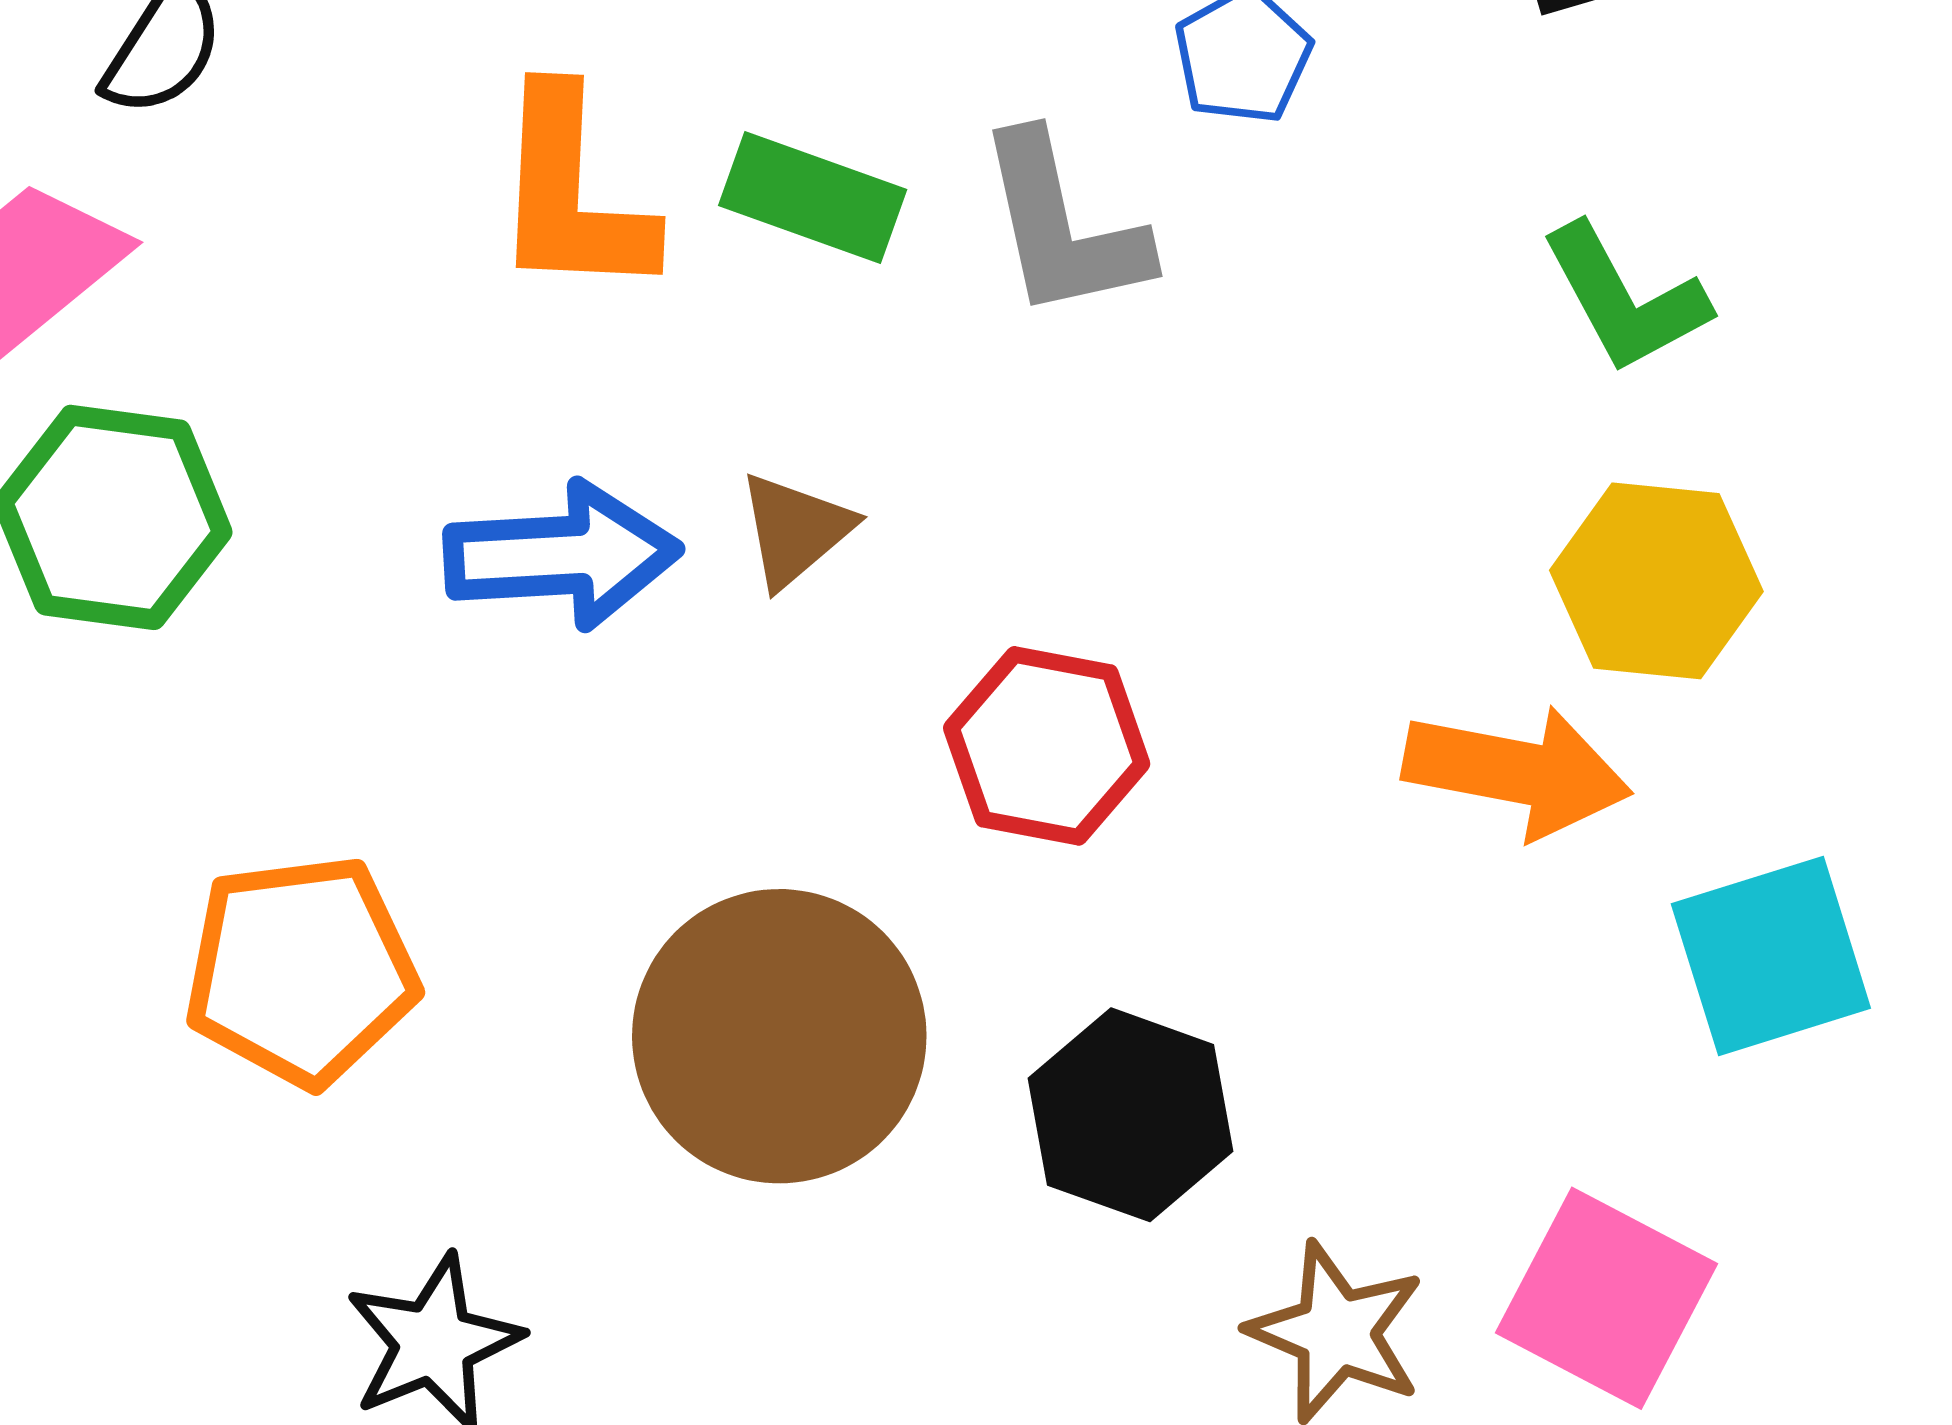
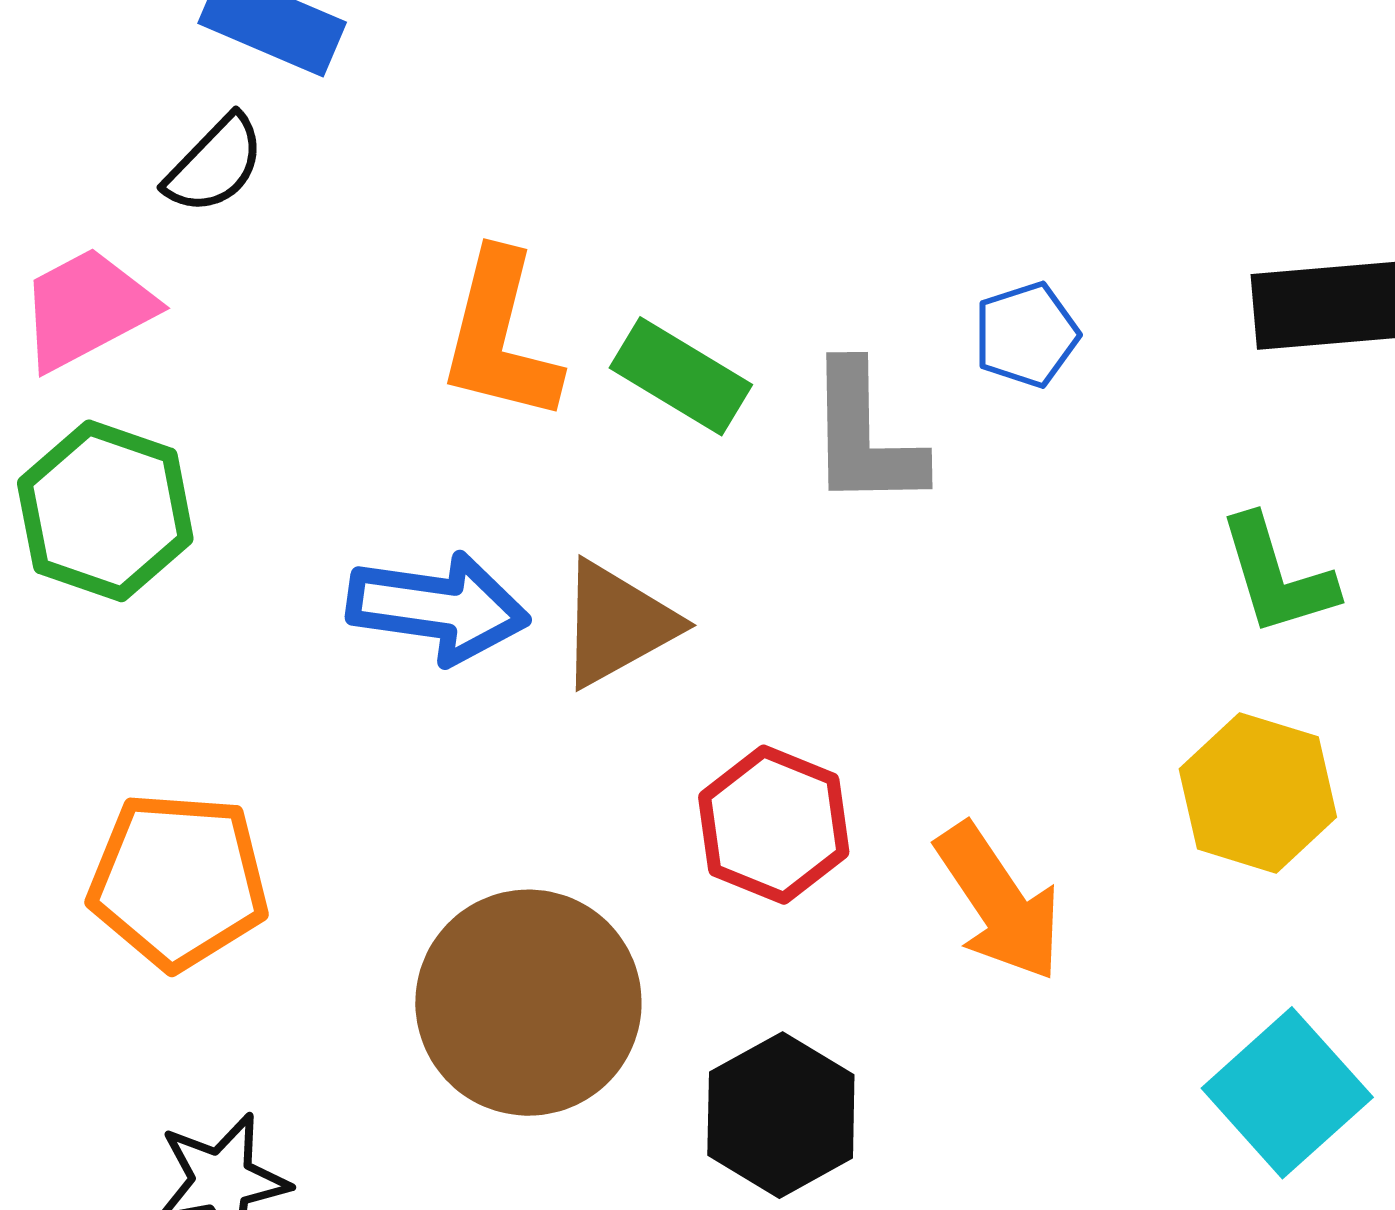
brown triangle: (795, 530) -> (617, 624), size x1.4
orange arrow: (1517, 772) -> (999, 902), moved, turned 34
cyan square: (1771, 956) -> (1287, 1093), turned -36

